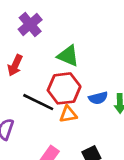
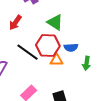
blue semicircle: (98, 98) -> (71, 47), moved
orange triangle: (68, 114) -> (57, 60), moved

